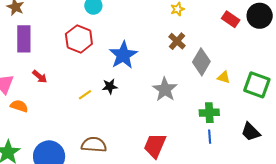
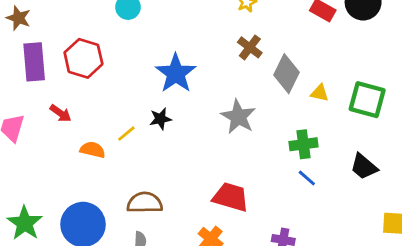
red hexagon: (79, 39) -> (83, 58), moved
orange semicircle: (19, 106) -> (93, 150), moved
blue line: (210, 137) -> (307, 178), turned -40
red trapezoid: (155, 146) -> (231, 197), turned 88

